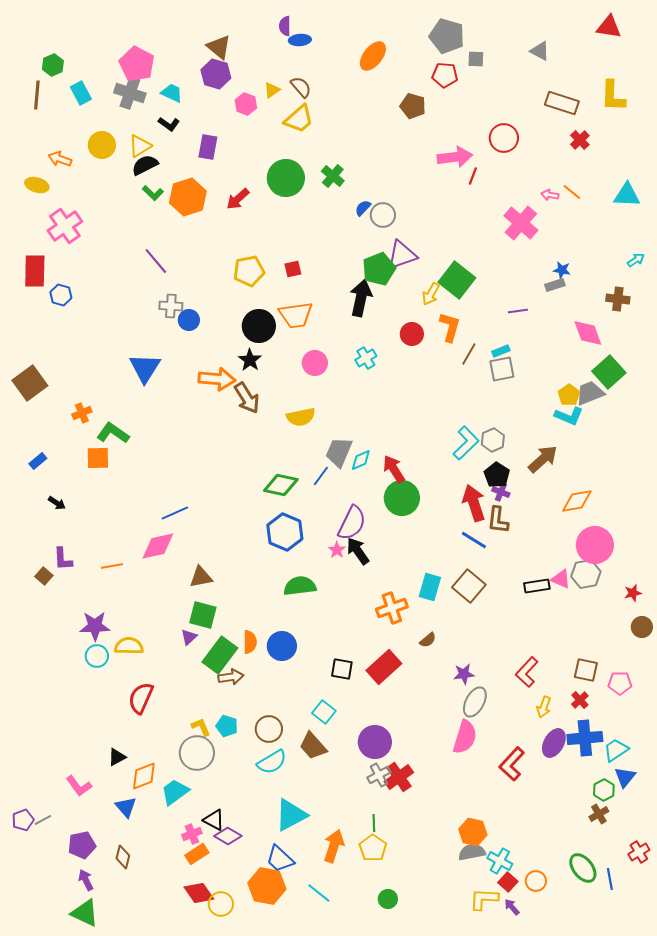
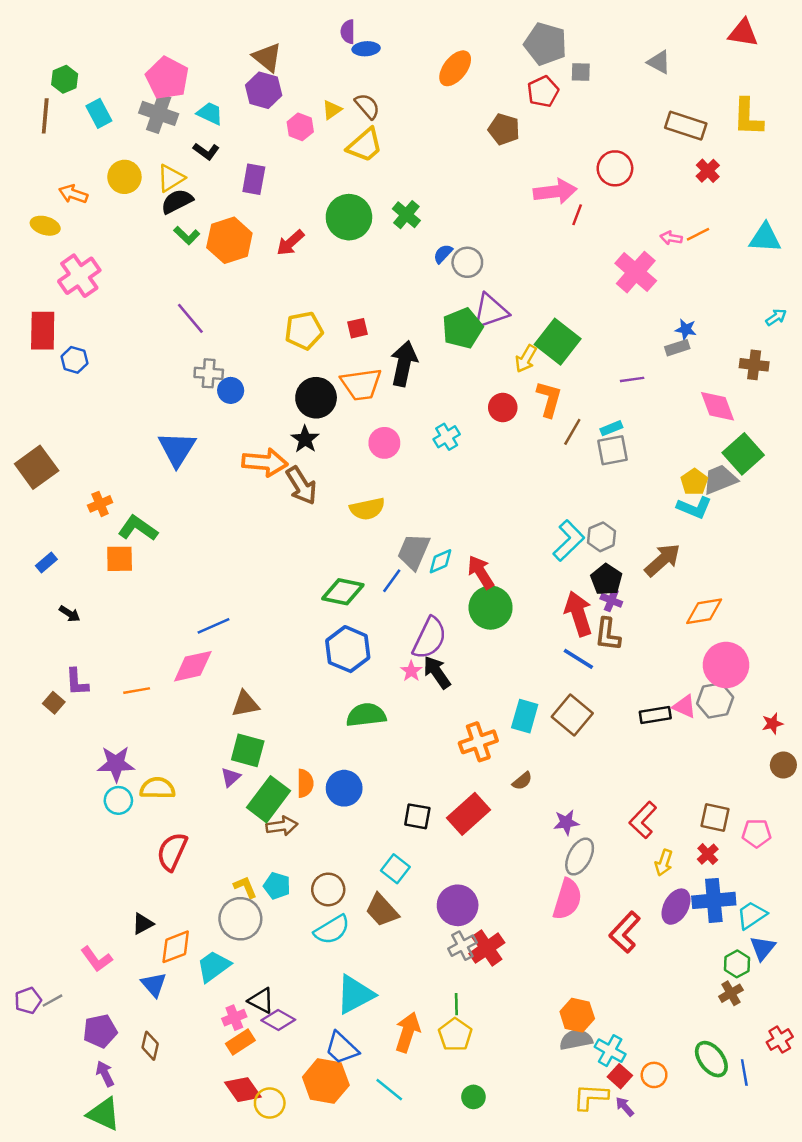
red pentagon: (445, 75) -> (543, 91), turned -30
orange line: (572, 192) -> (698, 234), turned -66
black arrow: (361, 298) -> (404, 364), moved

